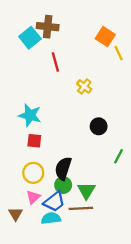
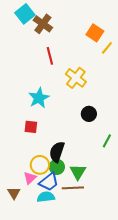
brown cross: (48, 27) -> (43, 24), turned 30
cyan square: (30, 38) -> (25, 14), moved
yellow line: (119, 53) -> (107, 48), turned 64
yellow cross: (84, 86) -> (76, 78), size x1.5
cyan star: (30, 115) -> (39, 98), moved, turned 30
yellow circle: (33, 173) -> (40, 165), moved

